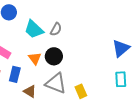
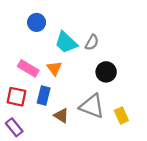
black circle: (54, 56) -> (106, 72), moved
orange triangle: (35, 58) -> (54, 68), moved

